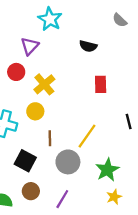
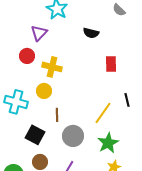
yellow cross: (44, 84) -> (52, 67), turned -36
red rectangle: (101, 84) -> (111, 64), moved
yellow line: (87, 136) -> (103, 113), moved

